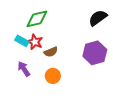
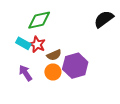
purple hexagon: (95, 53) -> (75, 66), moved
orange circle: (53, 76) -> (53, 72), moved

